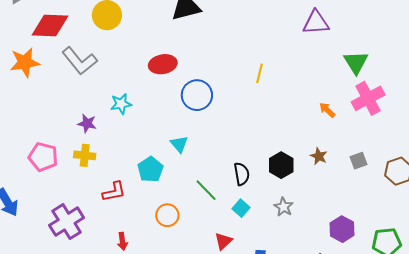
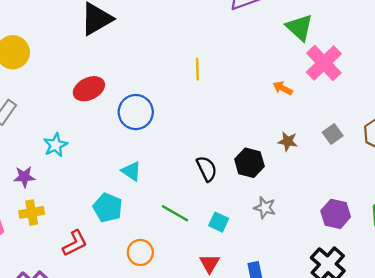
black semicircle: (242, 174) -> (207, 169), moved

